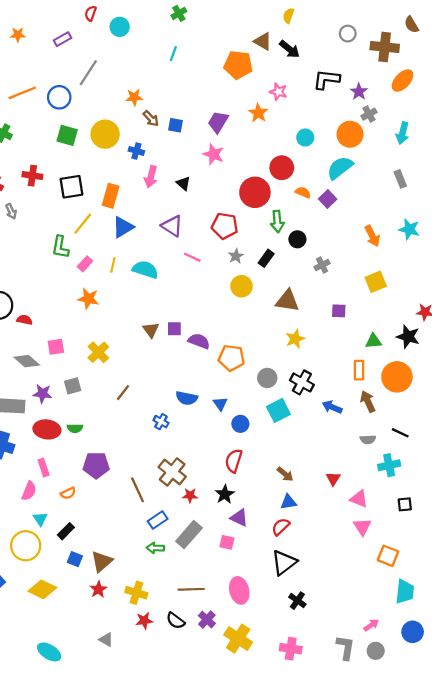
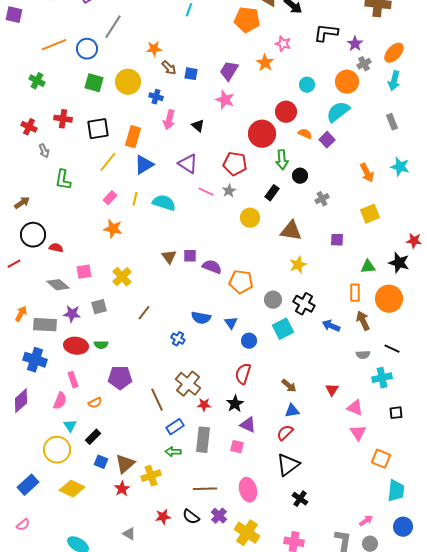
orange ellipse: (403, 81) -> (394, 53), moved
green L-shape: (60, 247) -> (63, 180), moved
gray star: (236, 256) -> (229, 191), moved
gray rectangle: (189, 535) -> (203, 440), turned -35
yellow cross: (136, 593) -> (151, 476), moved, turned -36

